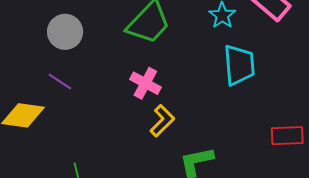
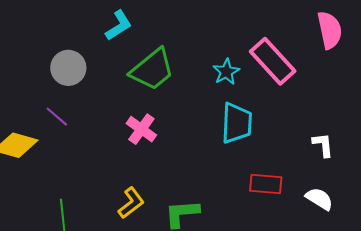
yellow L-shape: (162, 121) -> (131, 203), moved
red rectangle: (287, 136) -> (266, 184), moved

